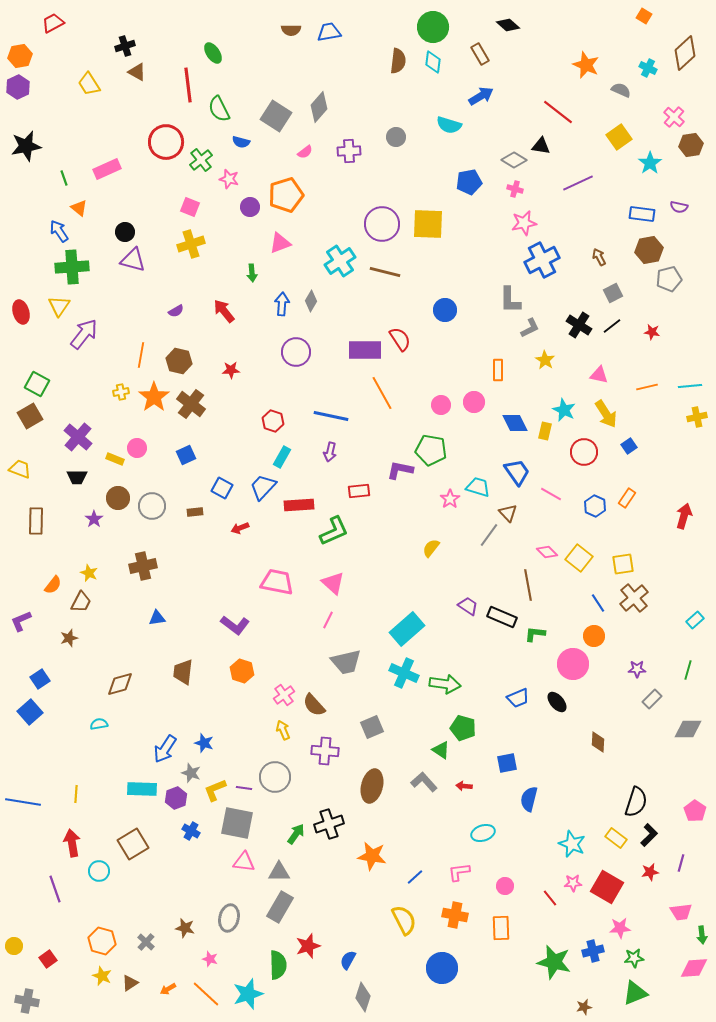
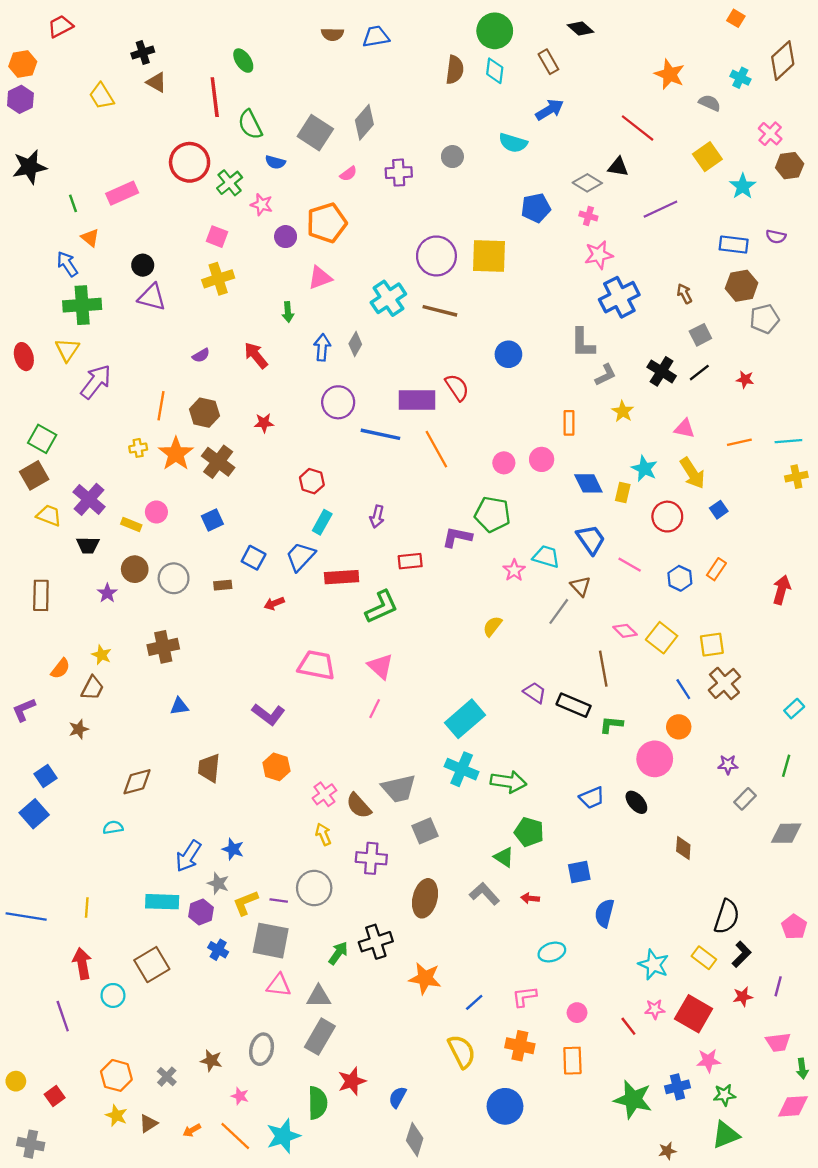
blue line: (331, 416) -> (380, 434), moved
yellow trapezoid: (20, 469) -> (49, 515), moved
gray trapezoid: (346, 662) -> (399, 789), moved

